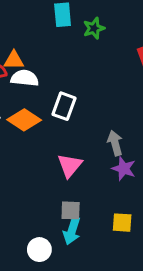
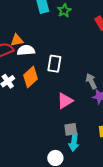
orange diamond: (24, 120) -> (31, 77), turned -65
pink triangle: (70, 165) -> (65, 101), turned 30

